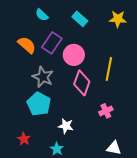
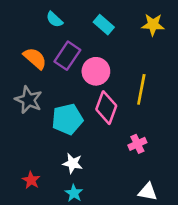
gray star: (43, 77) -> (29, 100), moved
cyan pentagon: (39, 104) -> (67, 119), moved, turned 30
white star: (66, 126) -> (73, 163), moved

